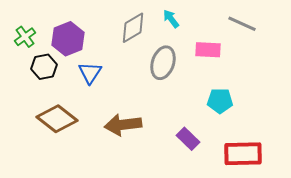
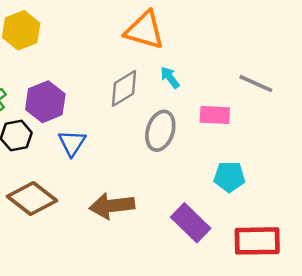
purple rectangle: (188, 139) -> (191, 223), size x1.4

